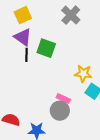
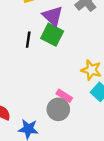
purple triangle: (23, 37) -> (53, 16), moved

